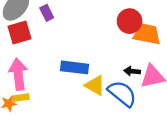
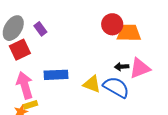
blue rectangle: (75, 67) -> (56, 75), moved

